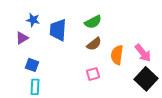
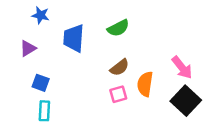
blue star: (33, 20) -> (41, 15), moved
brown semicircle: (94, 44) -> (120, 68), moved
orange semicircle: (117, 55) -> (145, 84), moved

